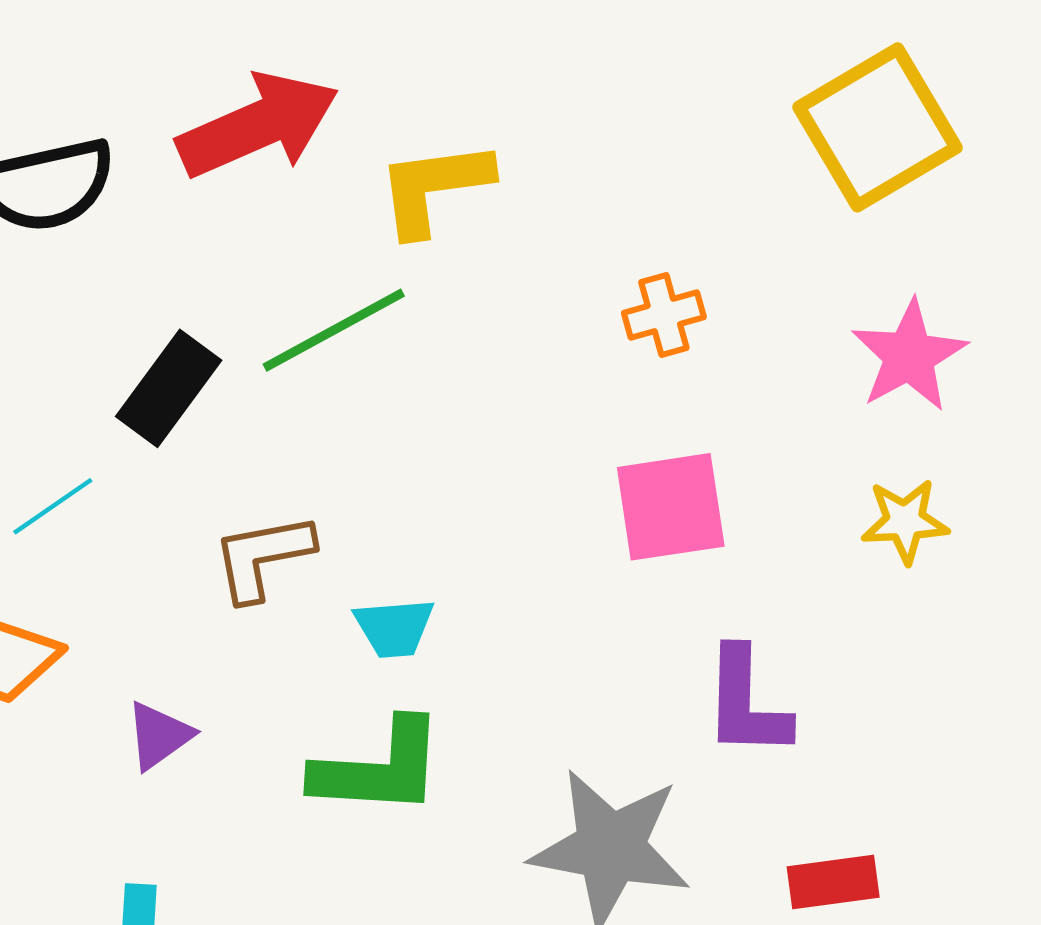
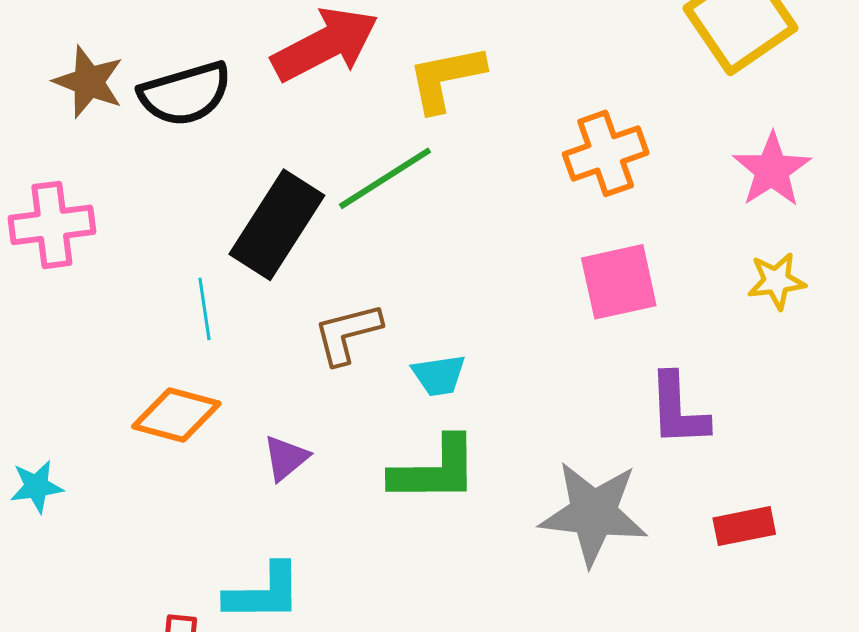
orange cross: (664, 315) -> (606, 153), size x1.5
black rectangle: (169, 388) -> (277, 225), size x1.4
cyan line: (53, 506) -> (205, 309), turned -60

